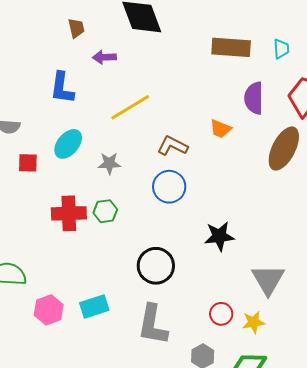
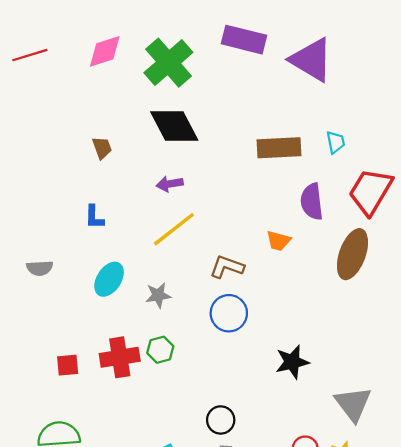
purple arrow: (104, 57) -> (170, 184), moved
blue L-shape: (62, 88) -> (94, 217), size x0.7
red square: (28, 163) -> (68, 365), moved
black circle: (156, 266) -> (221, 420), moved, size x0.7

